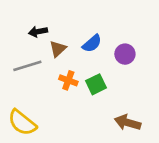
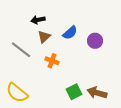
black arrow: (38, 32) -> (38, 20), moved
gray line: (27, 66) -> (21, 50), turned 55
green square: (96, 84) -> (74, 92), moved

